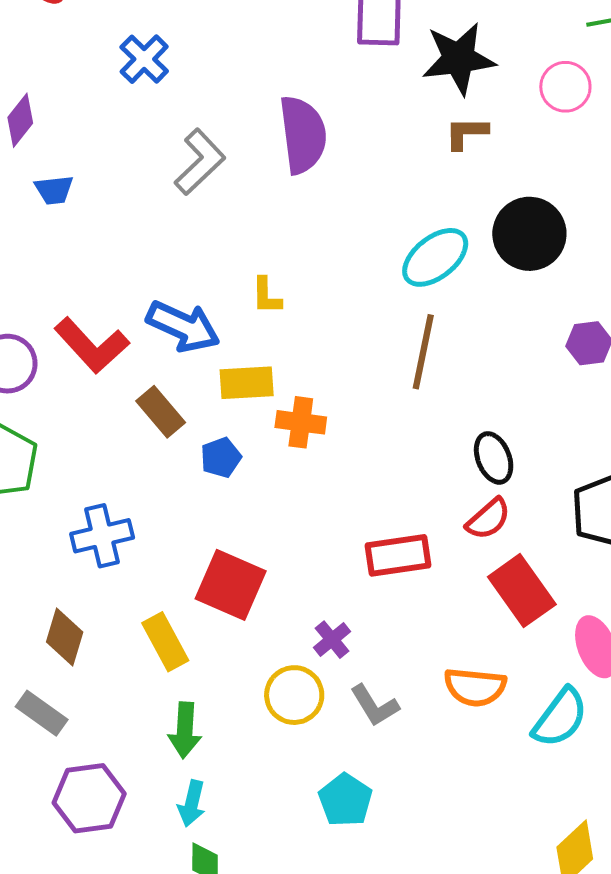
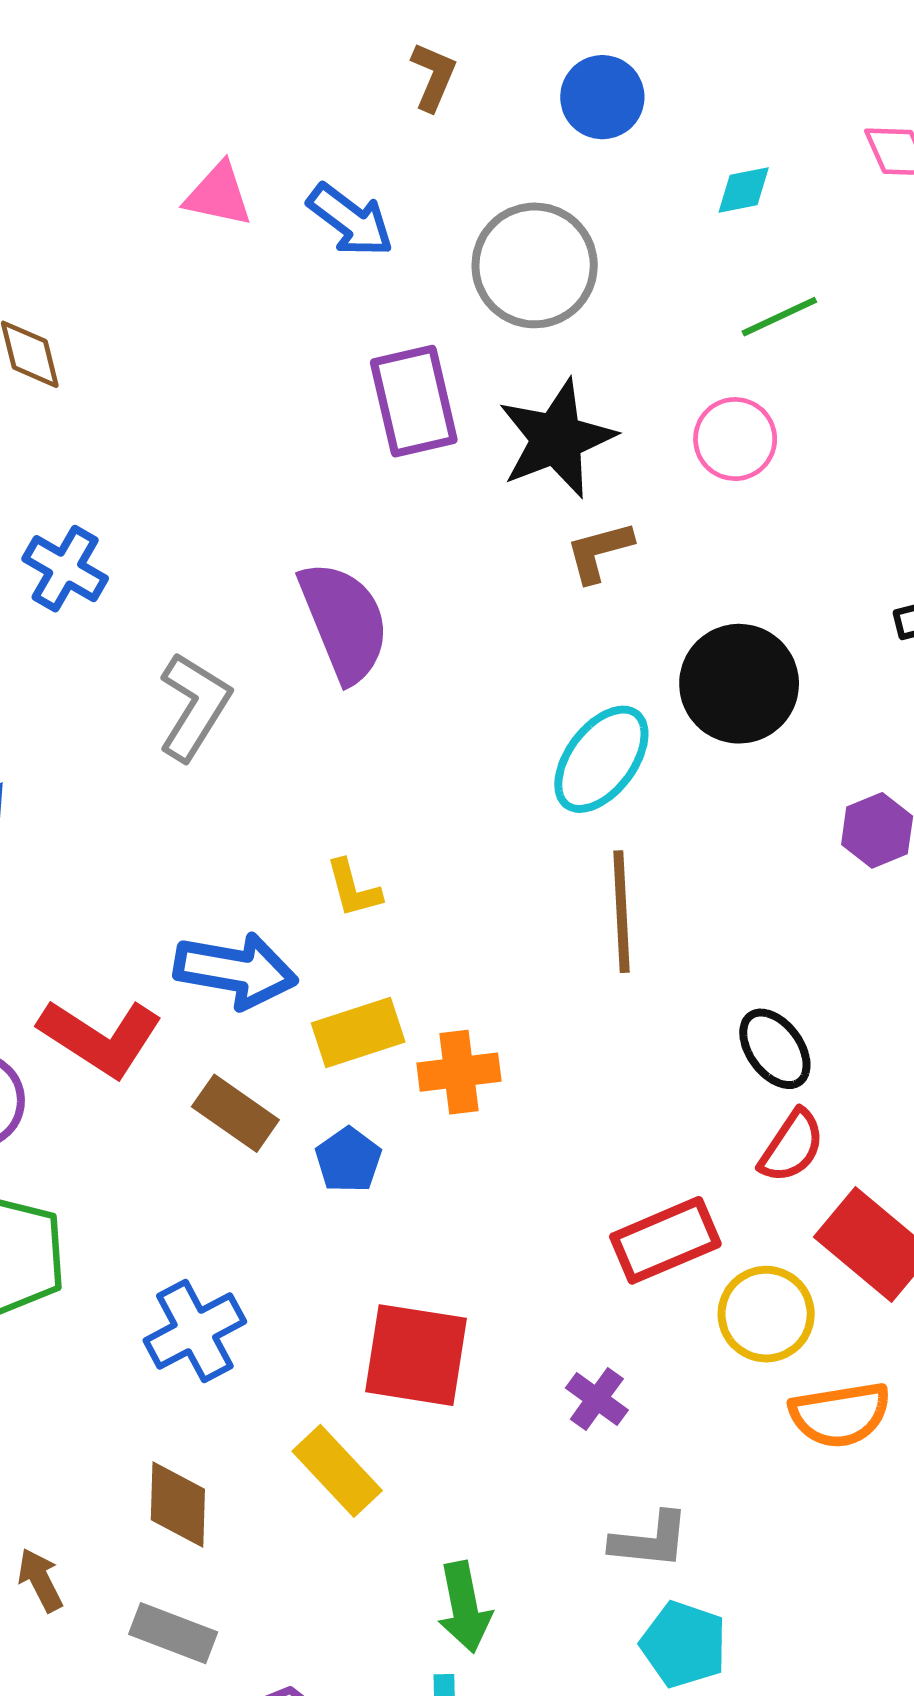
yellow circle: (294, 695) -> (766, 1314), moved
gray L-shape: (375, 706) -> (650, 1540), moved, turned -38
green arrow: (185, 730) -> (465, 1607), moved

